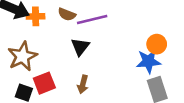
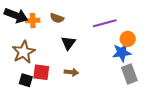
purple line: (92, 19) -> (105, 23), moved
red square: (44, 83) -> (41, 72), turned 30
brown arrow: (83, 84) -> (71, 72), turned -96

